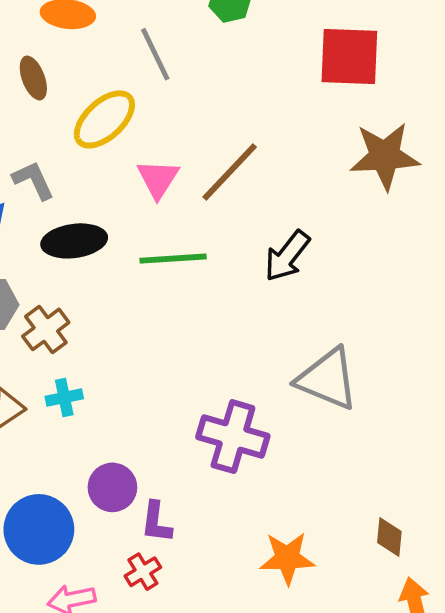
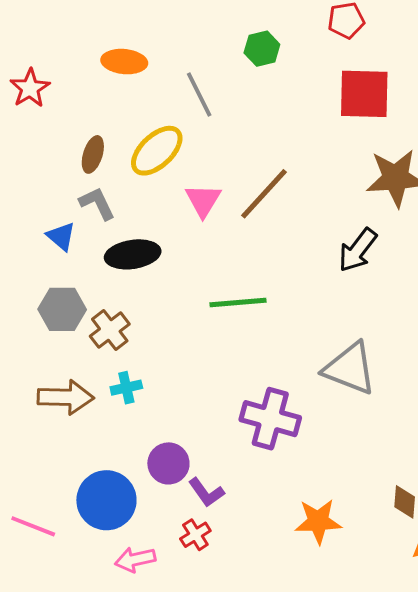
brown ellipse: (33, 78) -> (93, 154), moved, turned 39
black arrow: (287, 256) -> (358, 250), moved
green line: (173, 259) -> (238, 302), moved
purple L-shape: (156, 522) -> (206, 492), turned -42

